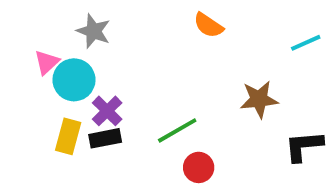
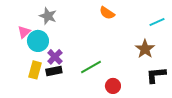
brown star: (259, 99) -> (145, 49), moved, turned -30
red circle: (199, 167) -> (113, 86), moved

